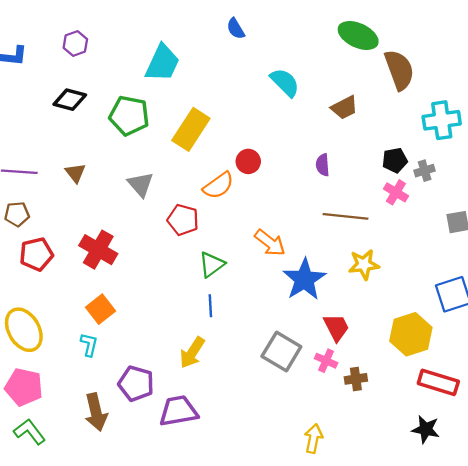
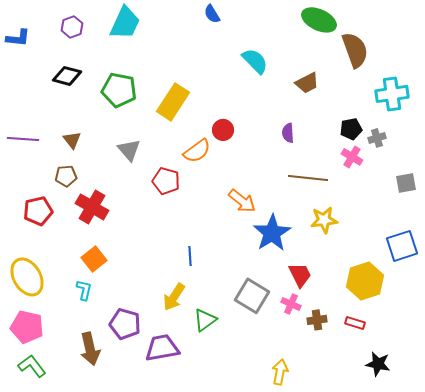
cyan trapezoid: (162, 63) -> (125, 23), moved
brown pentagon: (17, 214) -> (66, 176), moved
green triangle: (212, 264) -> (205, 320), moved
red rectangle: (438, 382) -> (355, 323), moved, size x0.6

